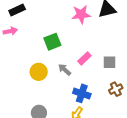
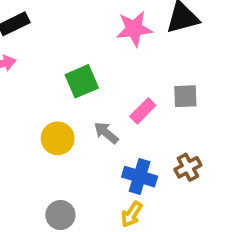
gray square: (110, 62) -> (185, 96), moved
brown cross: (116, 89) -> (188, 167), moved

